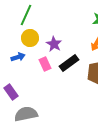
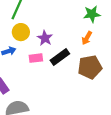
pink rectangle: (45, 64) -> (36, 58), turned -72

